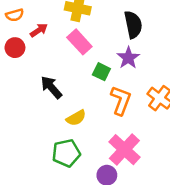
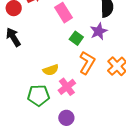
black arrow: (51, 87) -> (13, 37), moved
pink cross: (124, 150) -> (67, 87), moved, size x0.7

